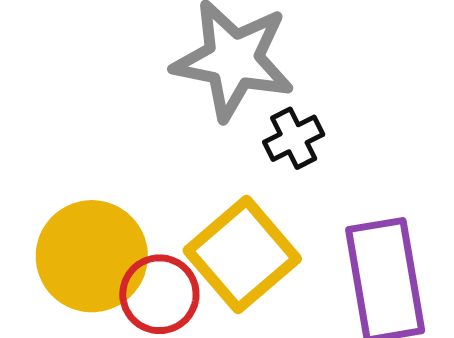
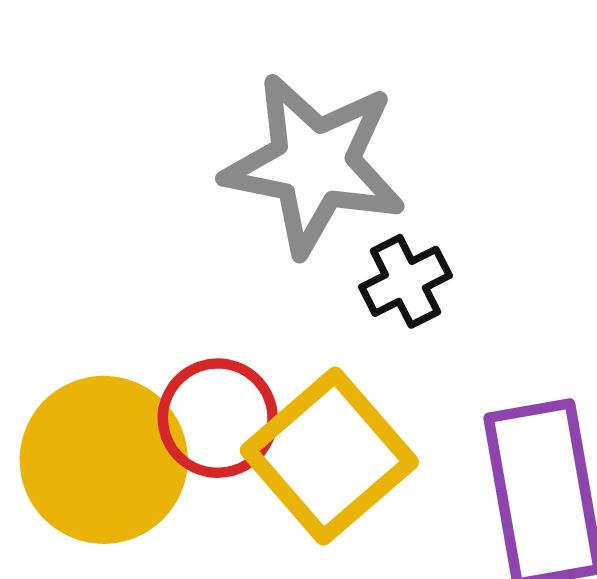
red circle: (159, 294) -> (218, 418), moved

